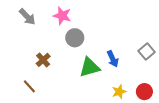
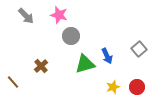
brown cross: (43, 60) -> (41, 66), moved
brown line: (29, 86) -> (13, 82), moved

